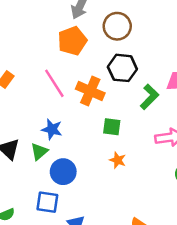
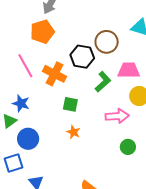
brown circle: (117, 26) -> (107, 42), moved
blue square: (47, 202) -> (14, 163), turned -30

